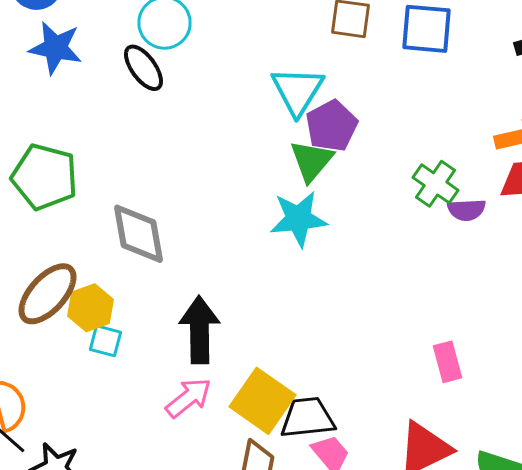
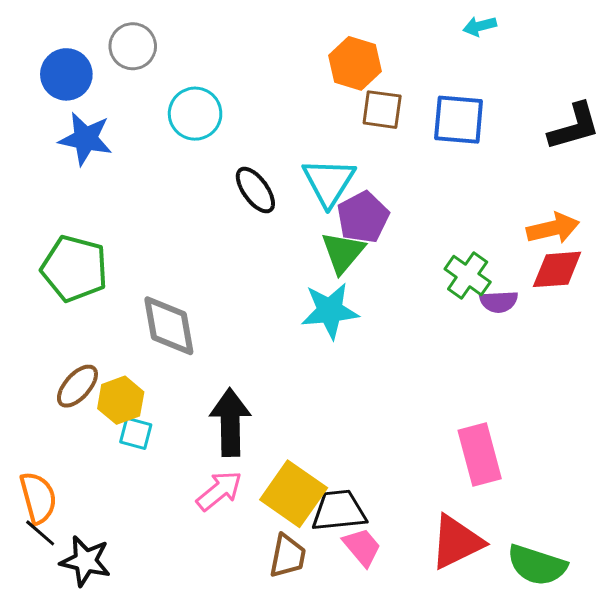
black ellipse: (144, 68) -> (255, 190), moved
brown ellipse: (48, 294) -> (77, 386), size x0.7
pink rectangle: (448, 362) -> (480, 454), size x1.5

